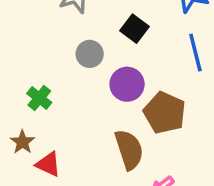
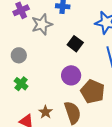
gray circle: (90, 54) -> (19, 55), moved
brown star: (22, 142) -> (45, 112), moved

